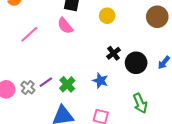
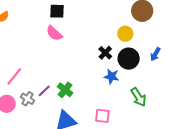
yellow circle: (107, 16) -> (125, 34), moved
pink line: (29, 34) -> (14, 76), moved
blue star: (100, 81) -> (111, 76), moved

